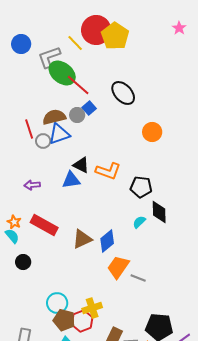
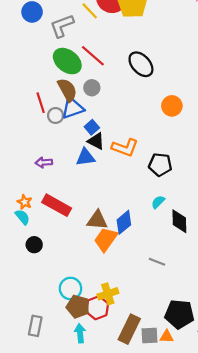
green ellipse: (62, 73) -> (67, 61), moved
blue square: (89, 108) -> (92, 127), moved
brown semicircle: (54, 117) -> (67, 90), turned 75
black diamond: (159, 212) -> (179, 221), moved
brown triangle: (82, 239) -> (97, 220), turned 30
orange trapezoid: (118, 267) -> (106, 239), moved

